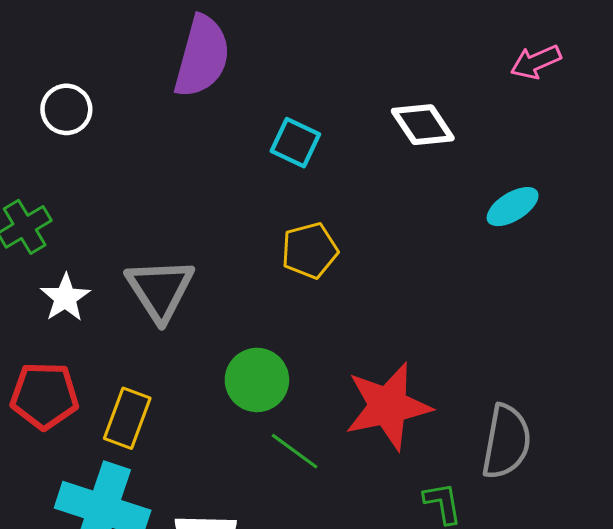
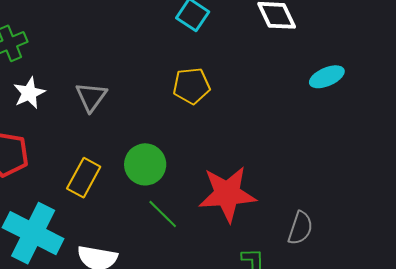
gray triangle: (160, 290) -> (91, 97), size x0.7
yellow rectangle: (127, 418) -> (84, 178), moved
gray semicircle: (506, 442) -> (300, 228), size x0.7

